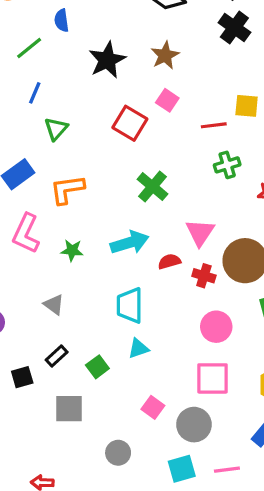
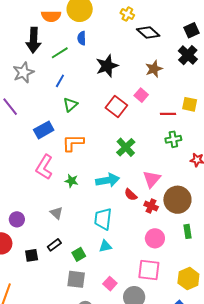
brown star: (165, 55) -> (154, 69), moved
red semicircle: (169, 261) -> (131, 195), turned -128
gray square: (69, 409) -> (76, 279), moved

